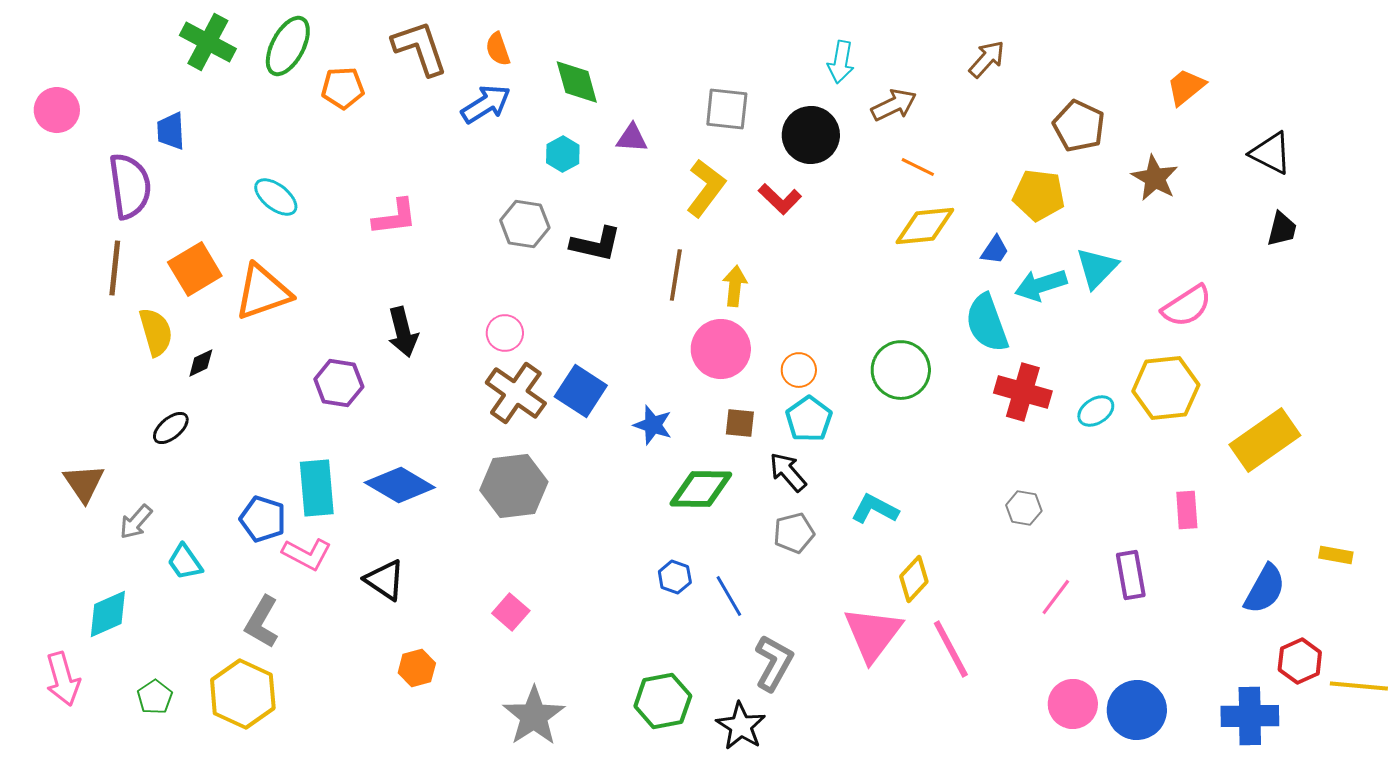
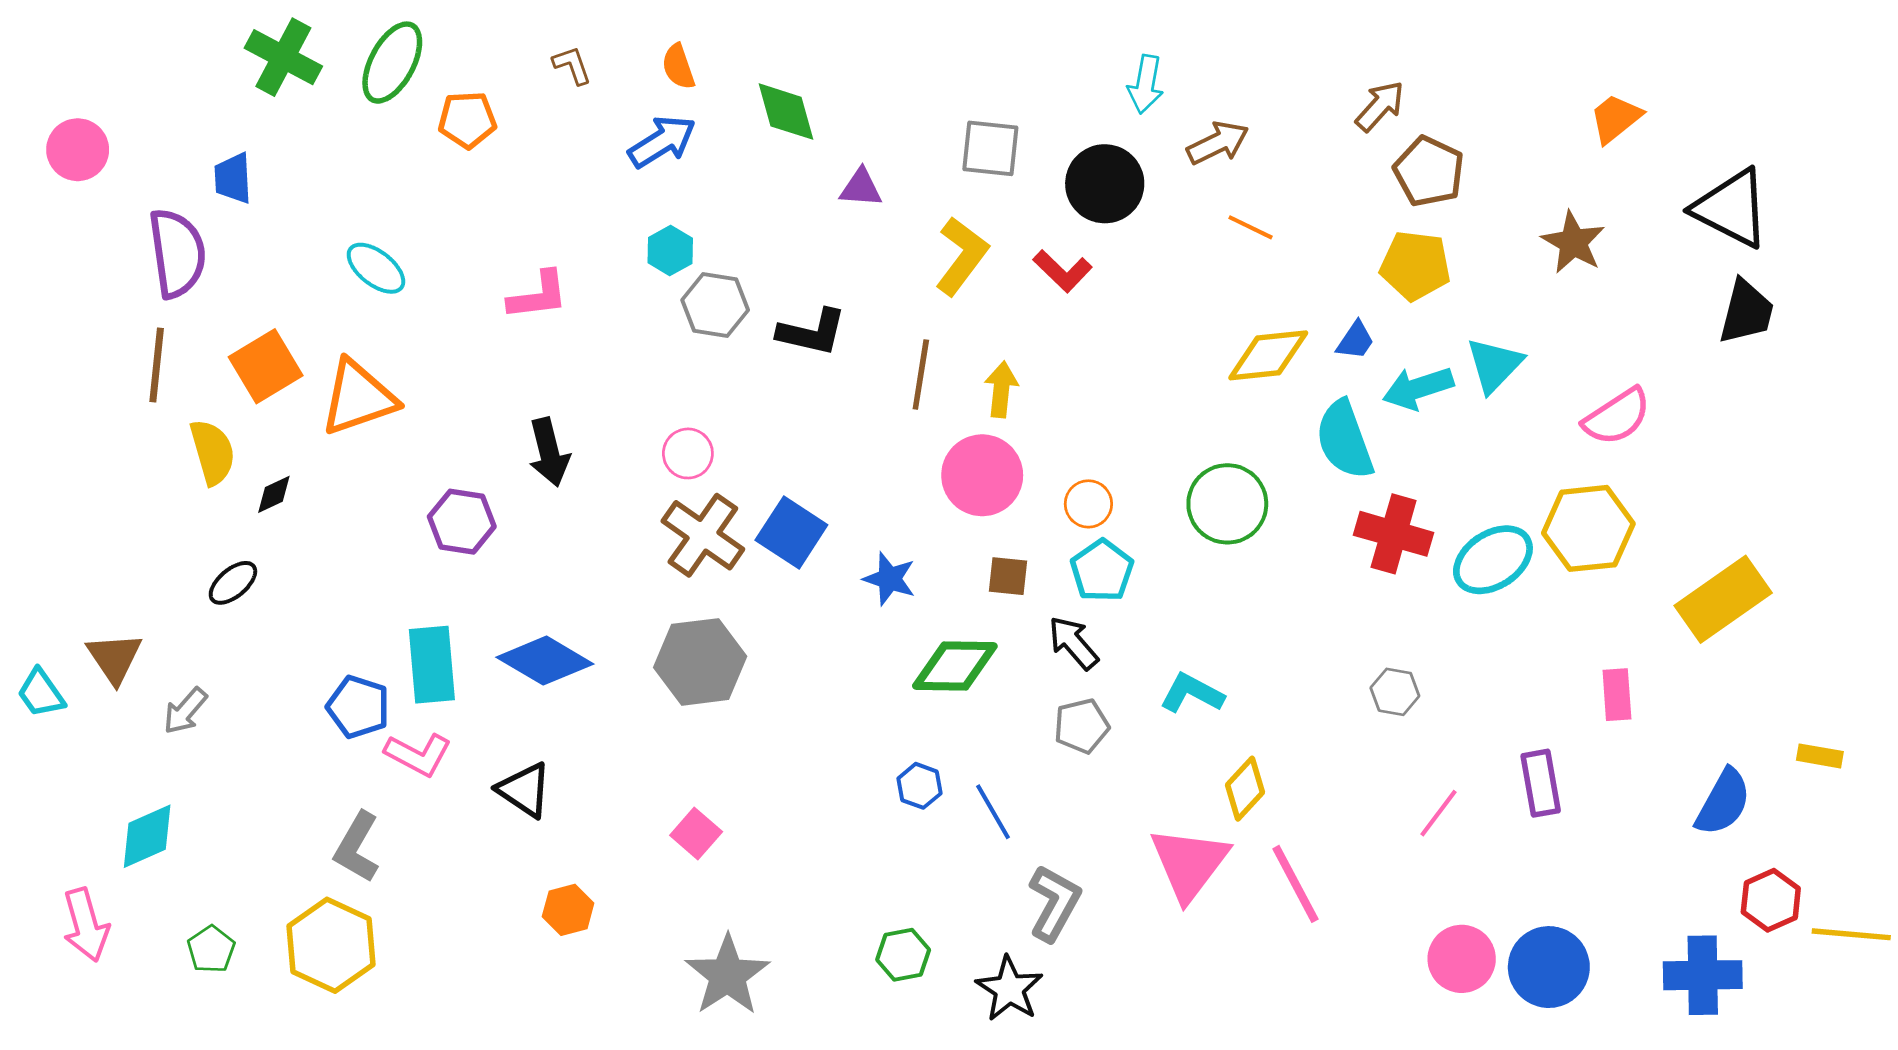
brown L-shape: (420, 48) -> (572, 65), size x0.5
brown arrow: (987, 59) -> (1380, 106), moved
brown pentagon: (1079, 126) -> (1429, 172), moved
black triangle: (1271, 153) -> (1731, 208), size x1.4
cyan hexagon: (563, 154) -> (670, 251), moved
yellow diamond: (925, 226) -> (1268, 355), moved
black trapezoid: (1282, 229) -> (1746, 312), size x1.4
cyan ellipse: (1096, 411) -> (1493, 560), size x1.6
cyan trapezoid: (185, 562) -> (41, 693), moved
green hexagon: (663, 701) -> (903, 955), size x0.7

